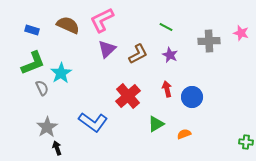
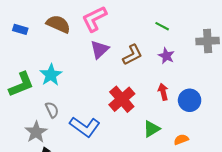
green L-shape: (33, 63) -> (21, 84), moved
gray semicircle: (42, 88) -> (52, 110), moved

